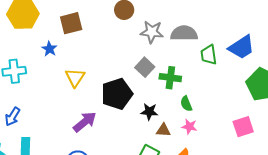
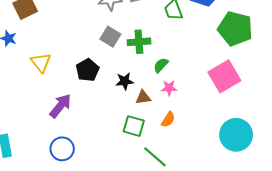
black pentagon: (117, 94) -> (87, 70), size x0.7
green semicircle: (186, 104) -> (161, 65), turned 77
pink square: (243, 127) -> (224, 76), size x1.4

